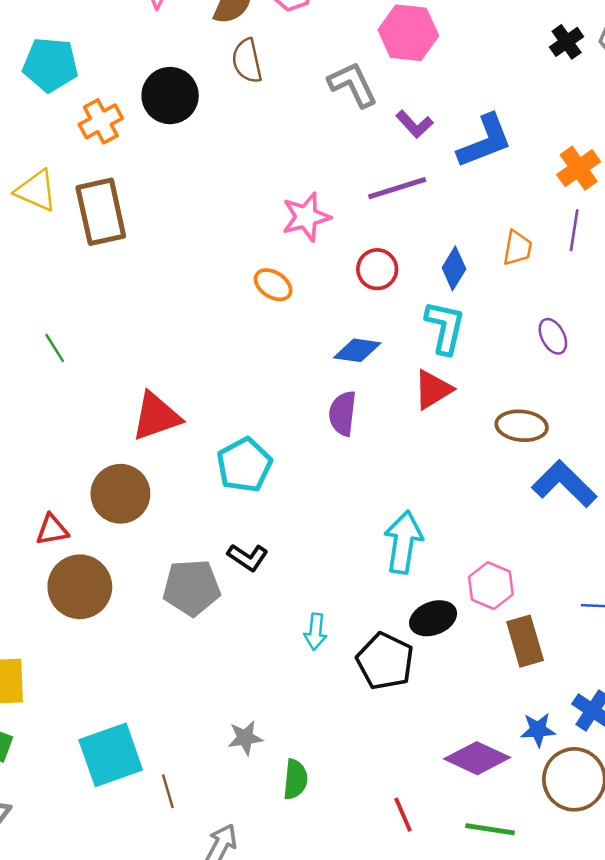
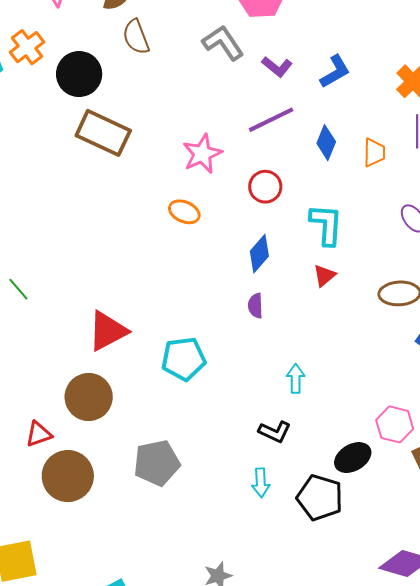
orange cross: (101, 121) -> (27, 47), moved
blue L-shape: (485, 141) -> (335, 72), size x0.7
brown rectangle: (101, 212) -> (103, 133), moved, turned -44
blue diamond: (454, 268) -> (326, 143), moved
blue diamond: (357, 350) -> (259, 254), turned -48
red triangle: (433, 390) -> (324, 276), size x0.7
purple semicircle: (343, 413) -> (255, 306), size x0.7
cyan pentagon: (244, 465) -> (184, 359), turned 30
cyan arrow: (403, 542) -> (296, 379), moved, size x0.6
black L-shape: (248, 557) -> (275, 432), moved

